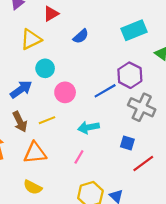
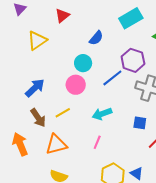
red triangle: (51, 14) -> (62, 16), moved
blue semicircle: (81, 36) -> (96, 38), moved
cyan circle: (45, 68) -> (83, 63), moved

